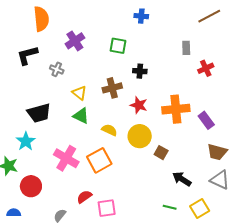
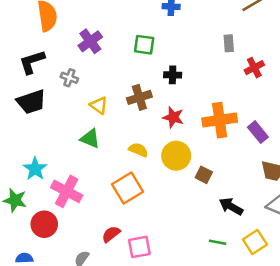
black trapezoid: (39, 113) -> (31, 102), moved
green triangle: (81, 116) -> (90, 138), moved
pink cross: (66, 158) -> (67, 191), moved

